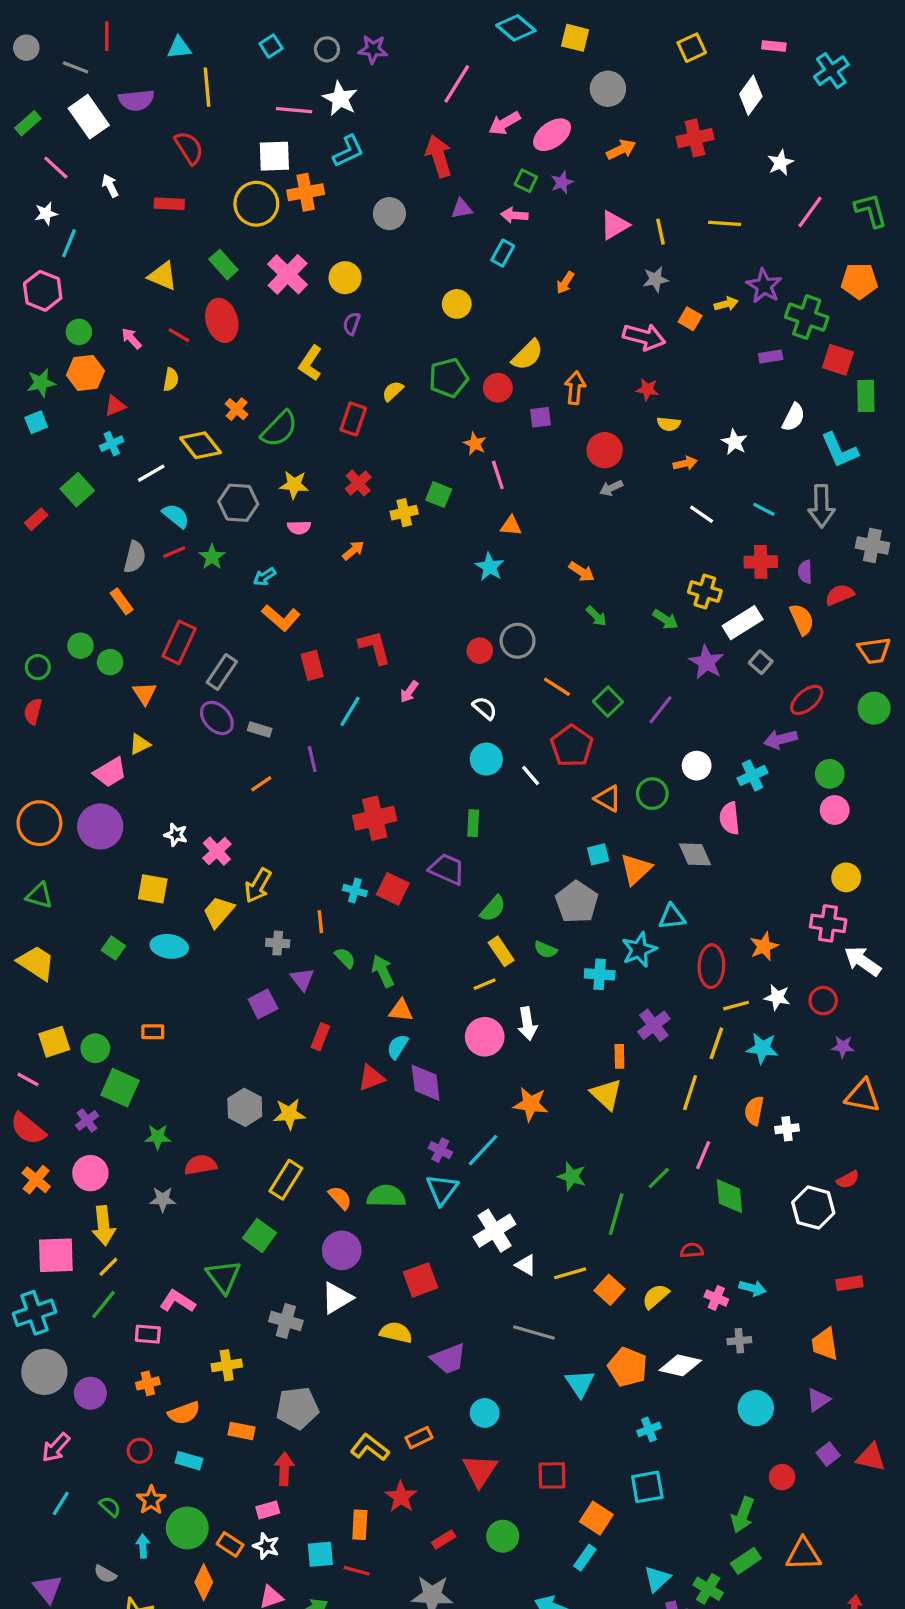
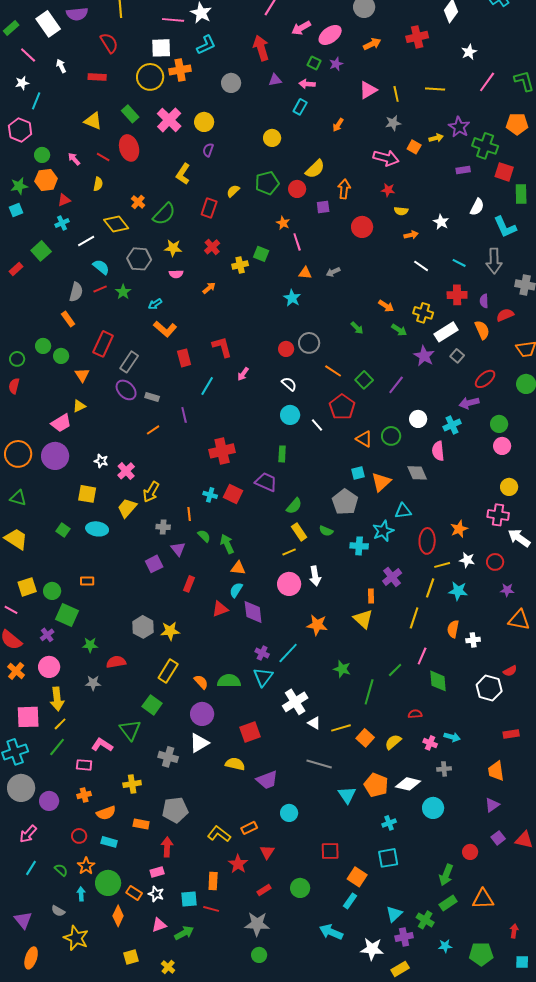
gray arrow: (611, 488) -> (333, 272), moved
orange arrow: (582, 572) -> (386, 306), moved
cyan circle: (756, 1408) -> (433, 808), moved
red triangle: (480, 1470) -> (267, 852), moved, size x0.7

